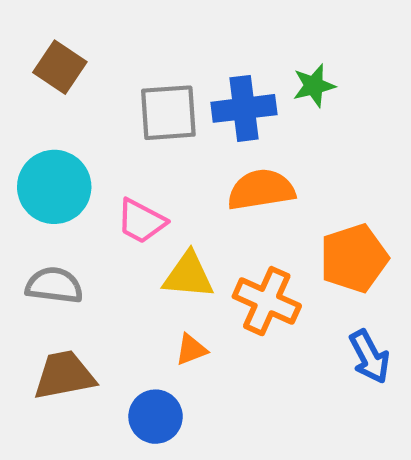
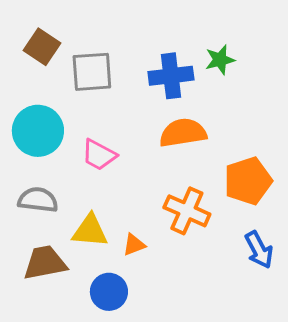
gray square: (168, 113) -> (92, 72), moved
yellow triangle: (188, 275) -> (90, 231), moved

